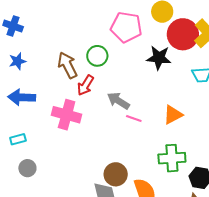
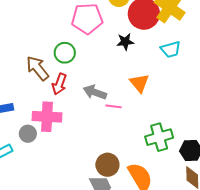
black star: (159, 58) -> (125, 42), size x0.7
orange triangle: (173, 115) -> (139, 83), moved, turned -30
gray circle: (27, 168) -> (28, 134), moved

